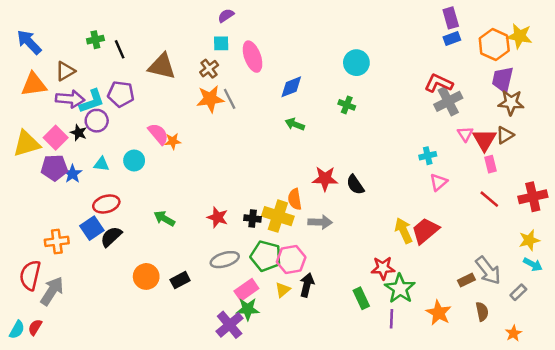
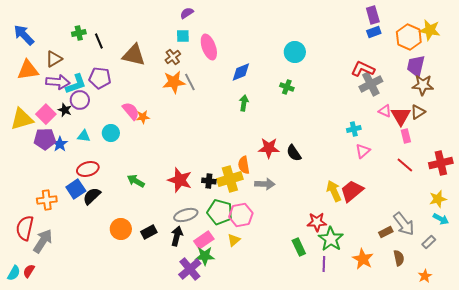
green arrow: (295, 124) -> (244, 103), turned 77
pink triangle: (465, 134) -> (385, 111), turned -32
yellow cross: (278, 216) -> (230, 179), turned -35
red star: (217, 217) -> (180, 180), size x1.4
black arrow: (307, 285) -> (177, 236), moved

